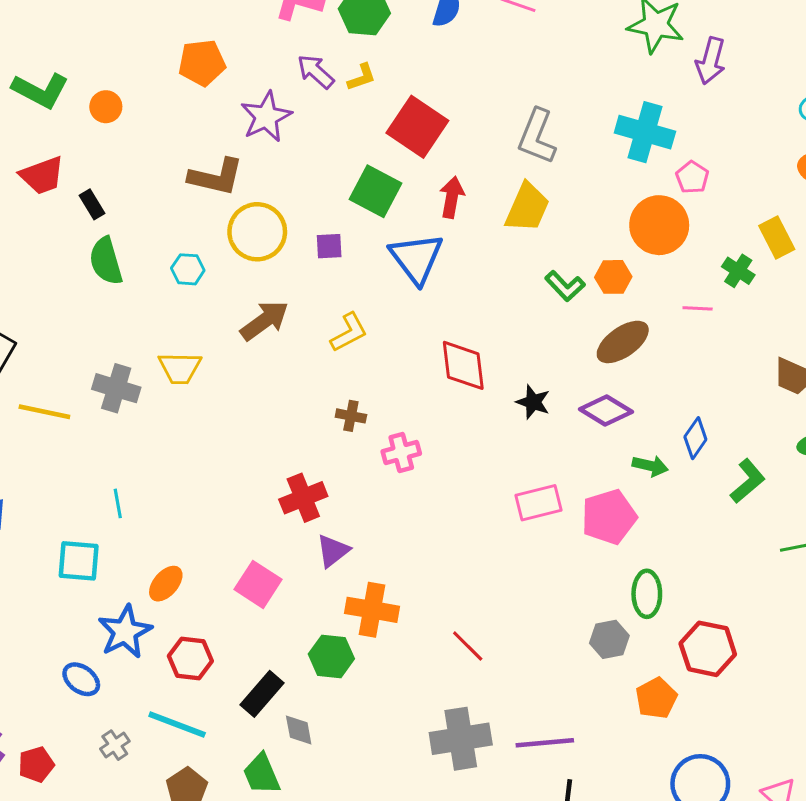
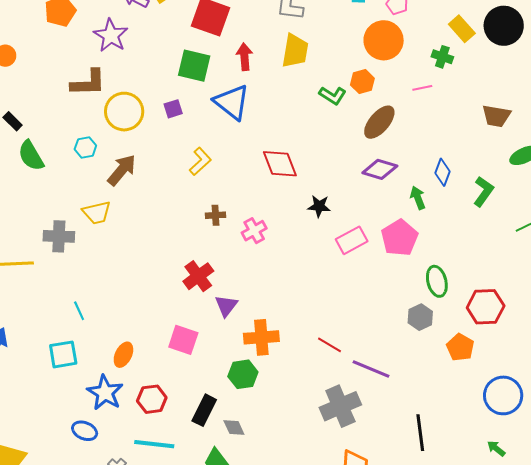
brown arrow: (264, 321) -> (122, 170), moved
black star: (533, 402) -> (319, 206), moved
green arrow: (650, 466) -> (418, 198), turned -110
purple line: (545, 743) -> (371, 369), moved, turned 42

